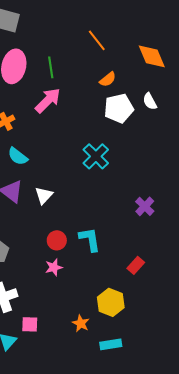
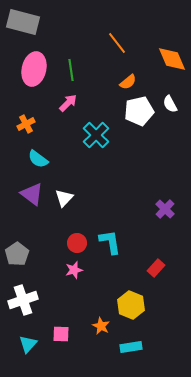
pink arrow: (48, 100) -> (68, 103), size x0.7
cyan cross: (96, 156) -> (96, 135), moved
pink square: (30, 324) -> (61, 334), moved

